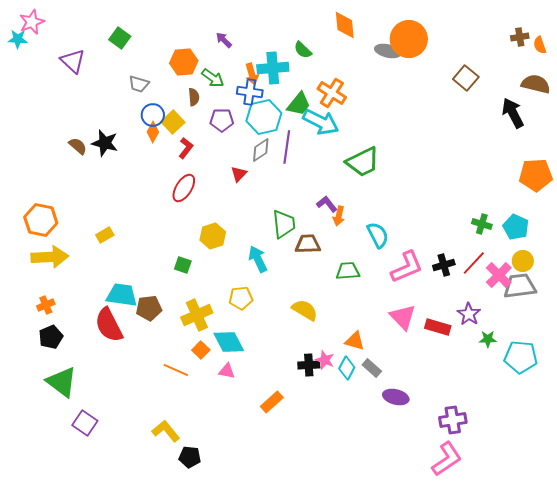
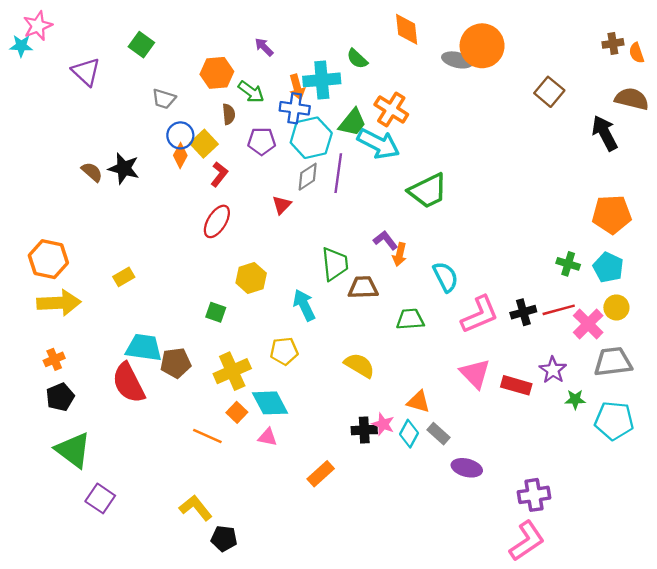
orange pentagon: (536, 175) -> (612, 214), moved
red line: (474, 263) -> (559, 310), turned 32
gray trapezoid: (520, 286) -> (613, 362), moved

